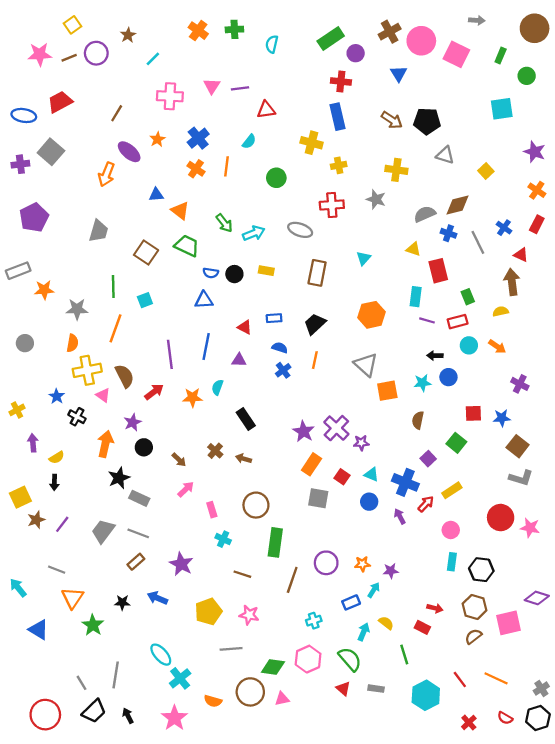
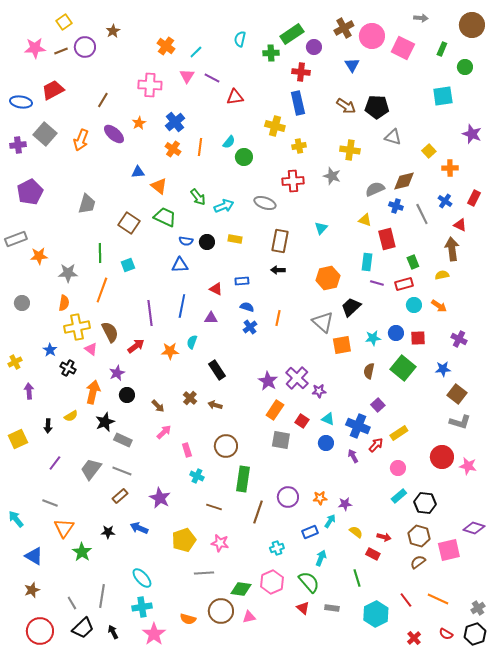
green cross: (234, 29) -> (271, 53), moved
orange cross: (198, 31) -> (166, 46), moved
cyan line: (153, 59) -> (196, 52), moved
purple line: (240, 88) -> (212, 78), turned 35
cyan semicircle: (249, 142) -> (229, 142), moved
orange arrow: (106, 174) -> (81, 140), moved
orange cross: (537, 190) -> (450, 168), moved, turned -35
black trapezoid: (315, 324) -> (351, 307), moved
black arrow: (435, 356) -> (278, 270), moved
red square: (473, 413) -> (418, 338), moved
green square: (456, 443) -> (403, 368), moved, size x1.4
yellow semicircle: (57, 458) -> (71, 416), moved
brown star: (36, 520) -> (32, 590), moved
cyan rectangle: (452, 562) -> (399, 496), turned 42
yellow semicircle: (386, 623) -> (356, 532), moved
cyan cross: (180, 678) -> (142, 607), moved, turned 30

